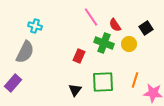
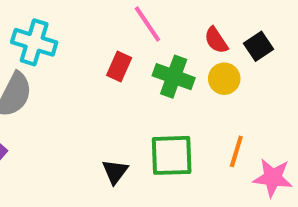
red semicircle: (115, 25) -> (216, 40), moved
cyan cross: (35, 26) -> (34, 42), size x1.5
red rectangle: (79, 56) -> (119, 67), moved

